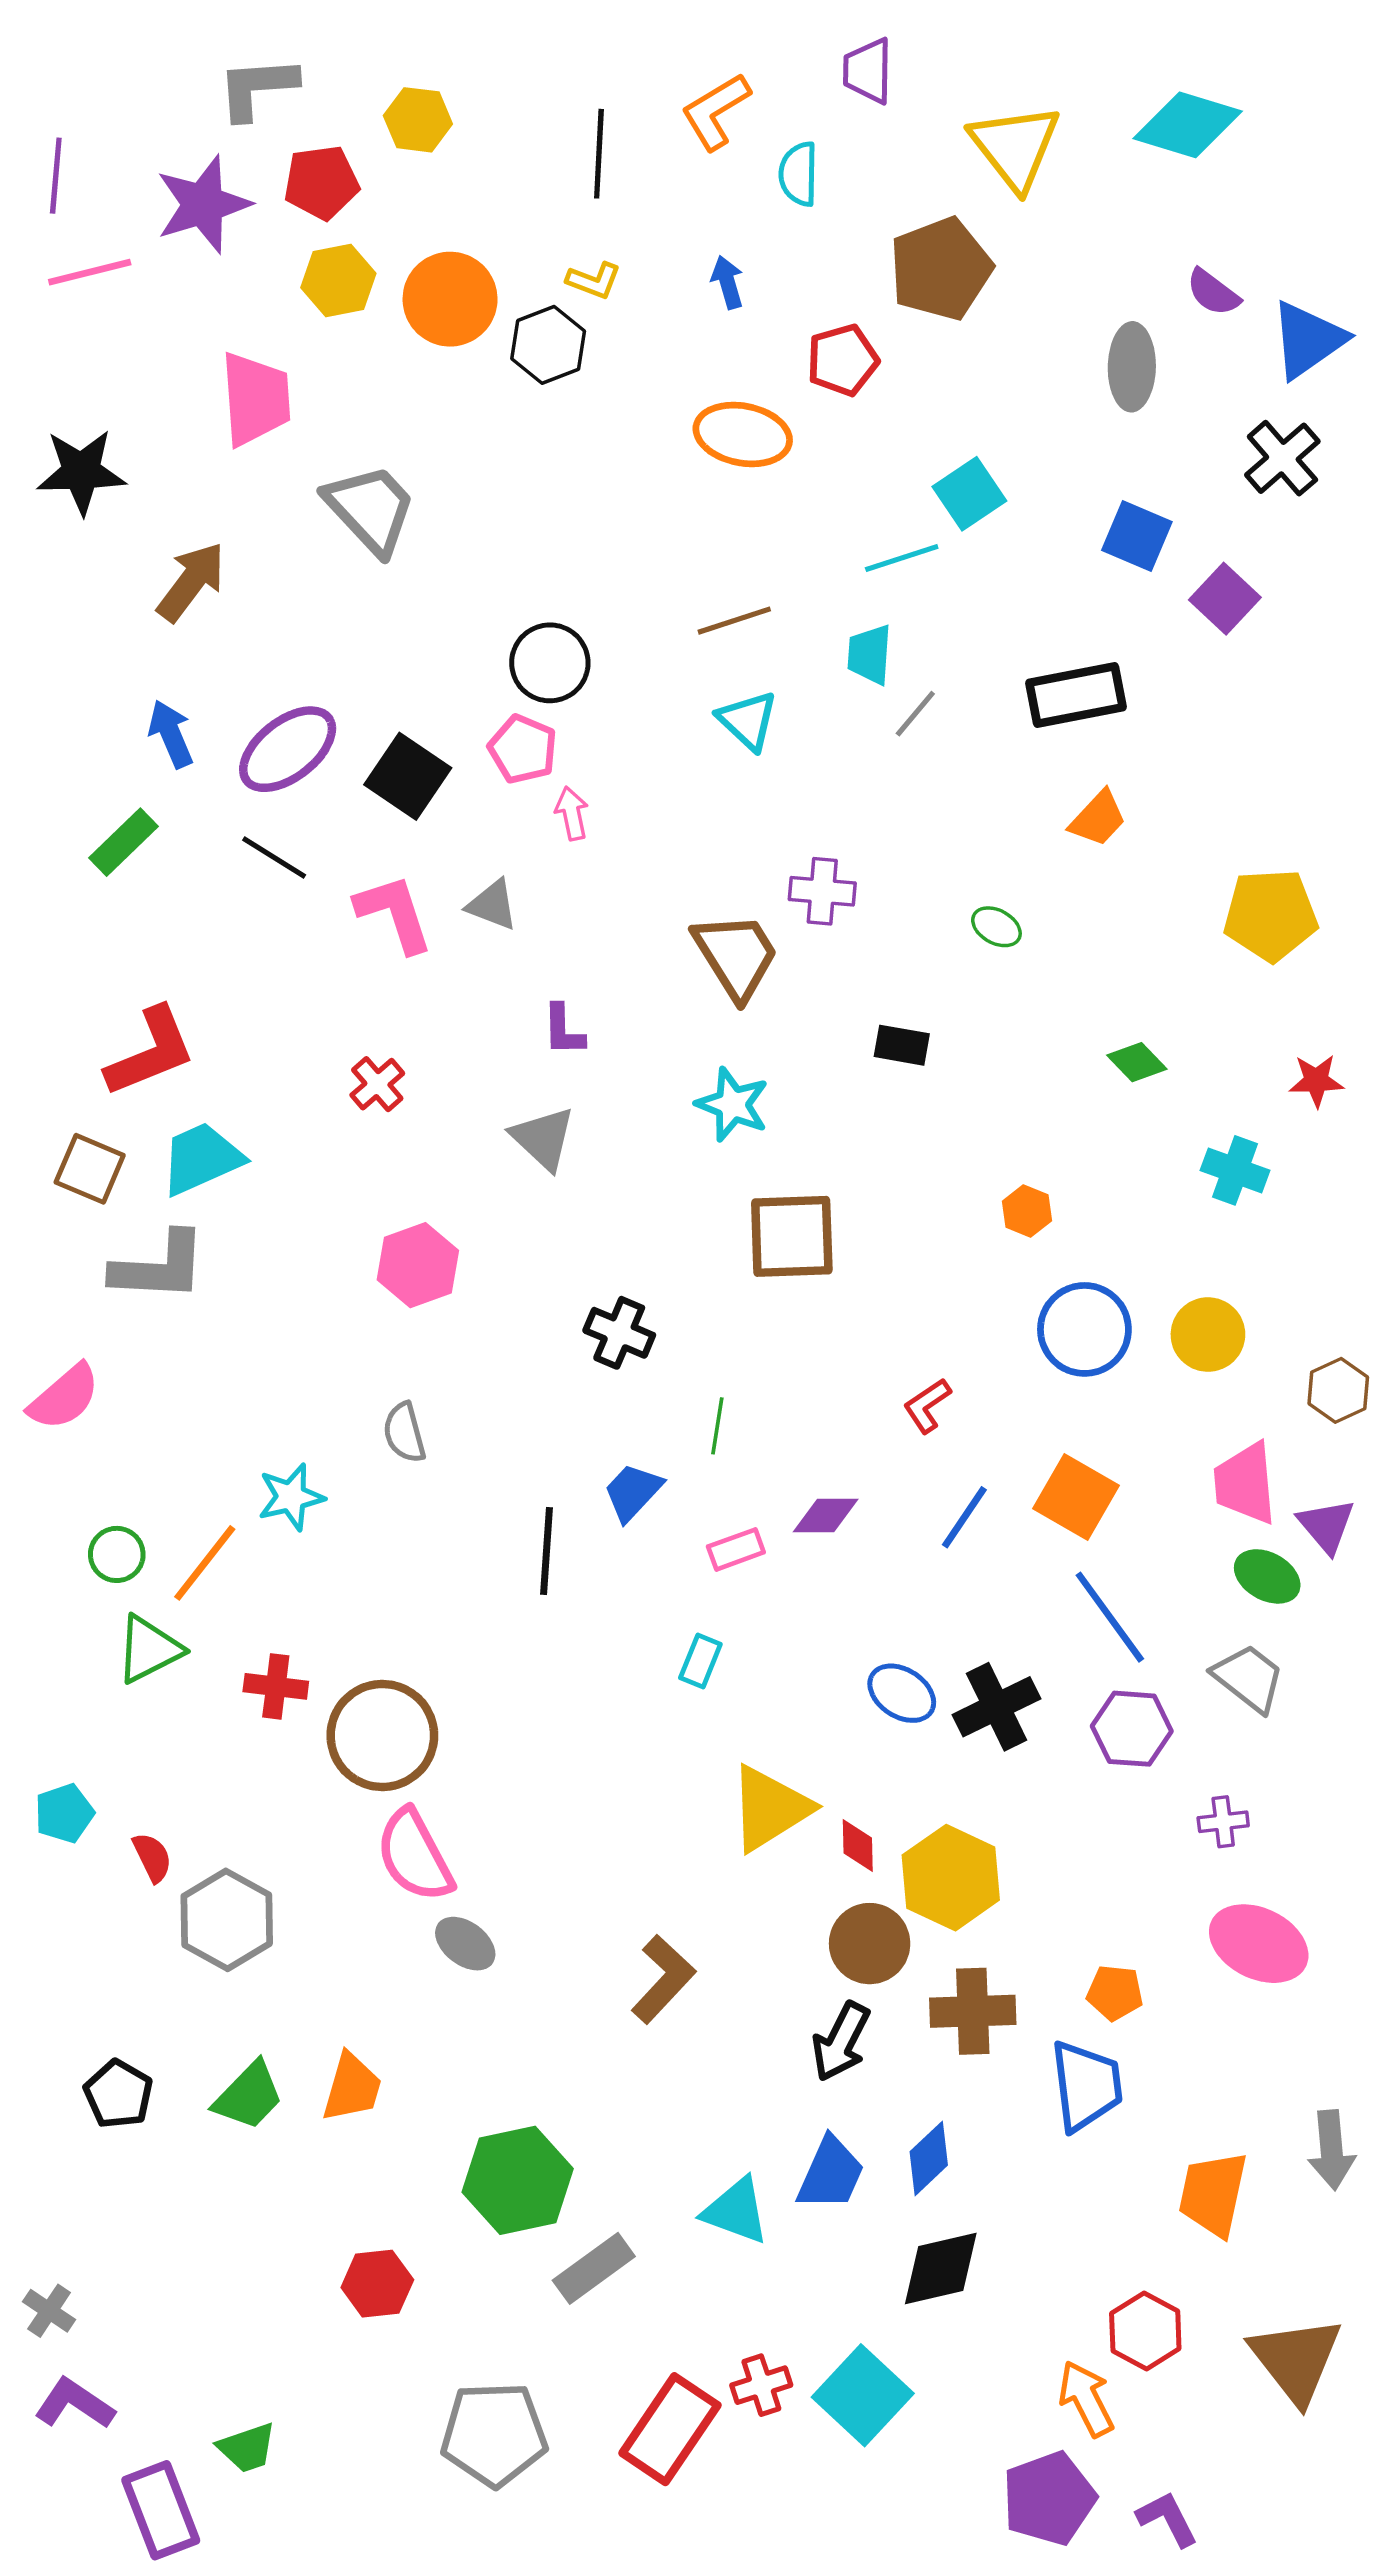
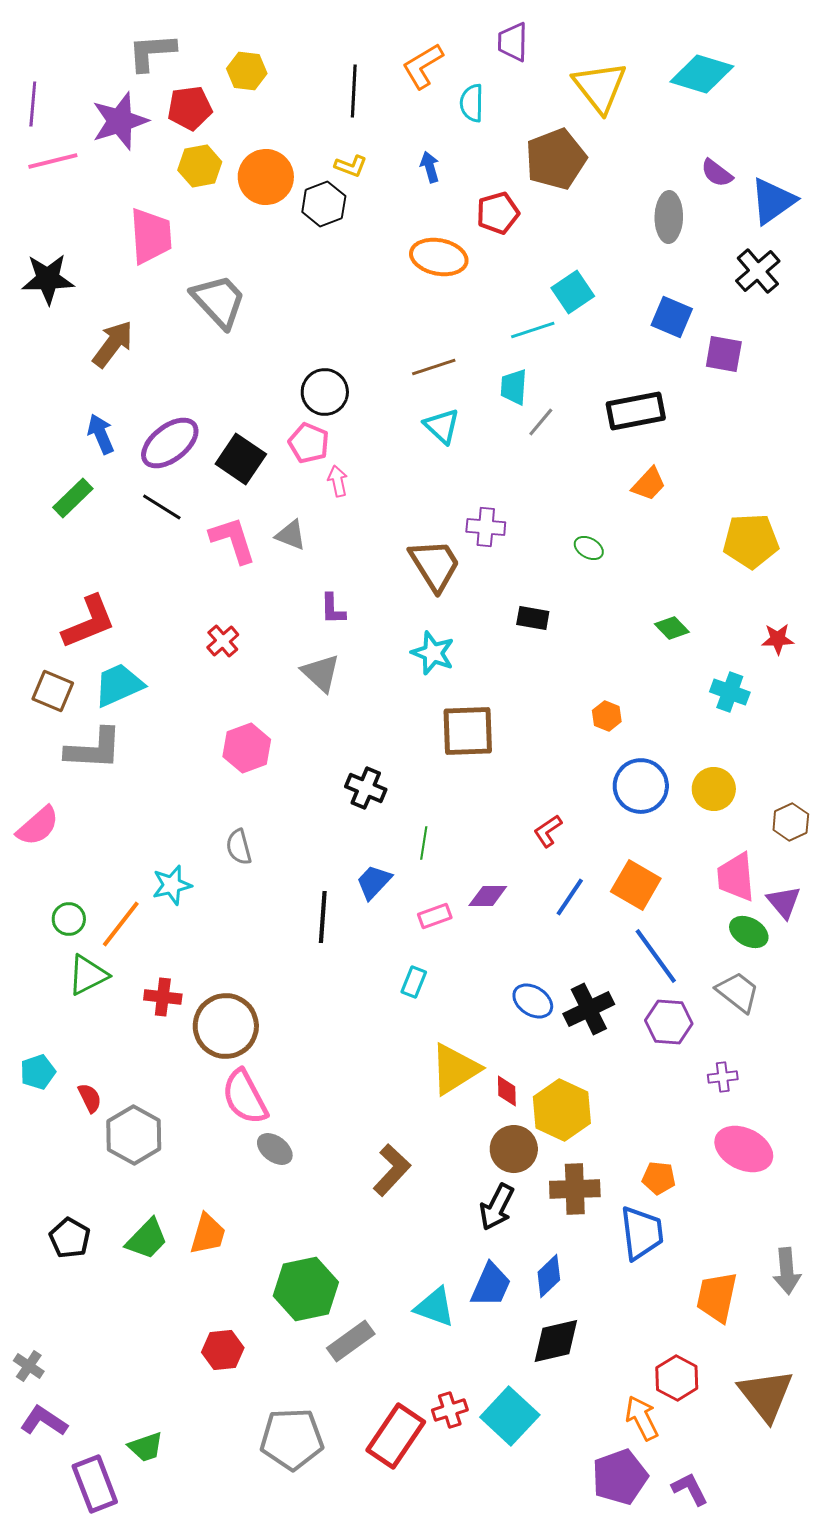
purple square: (1225, 599) -> (724, 354), turned -33

